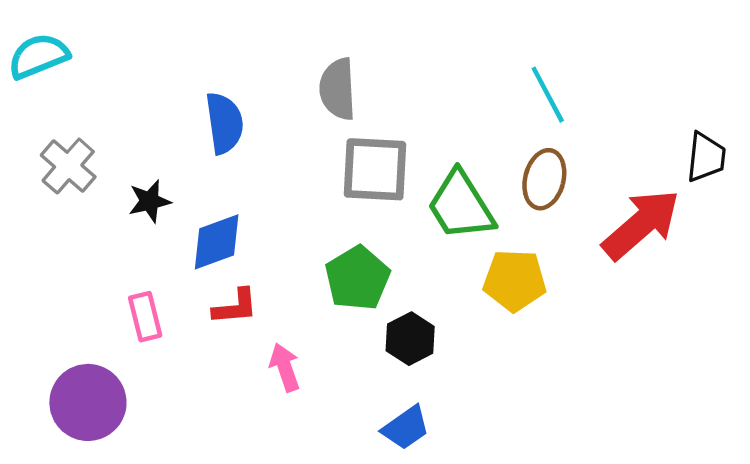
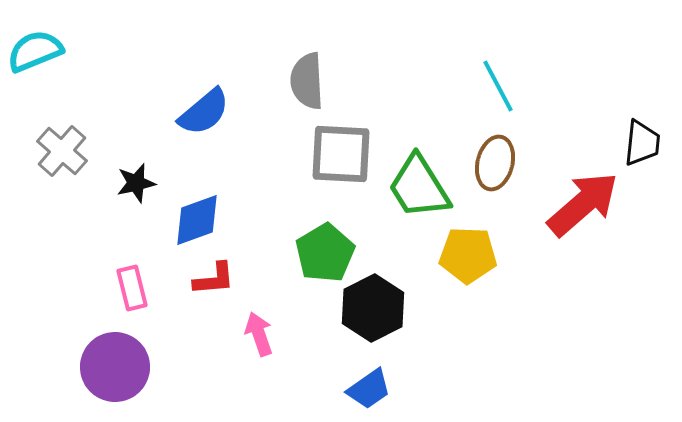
blue semicircle: (224, 123) -> (204, 112), turned 58
black hexagon: (410, 339) -> (373, 308), size x1.4
purple circle: (88, 402) -> (115, 367), moved

